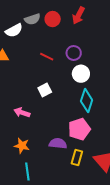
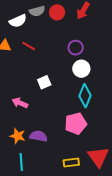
red line: (47, 57) -> (29, 46), moved
purple semicircle: (58, 144) -> (39, 136), moved
yellow rectangle: (77, 157) -> (71, 163), moved, turned 63

